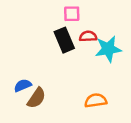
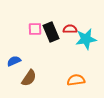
pink square: (72, 14) -> (35, 29), moved
blue semicircle: (23, 85) -> (14, 61), moved

